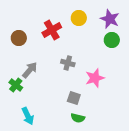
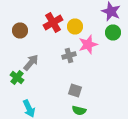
yellow circle: (79, 18) -> (75, 26), moved
gray cross: (68, 63) -> (69, 56), turned -32
pink star: (95, 78) -> (88, 44), moved

